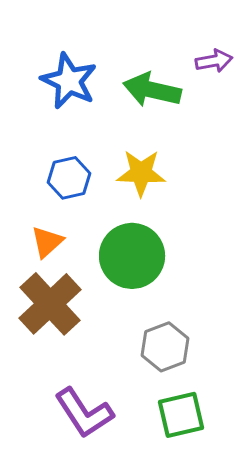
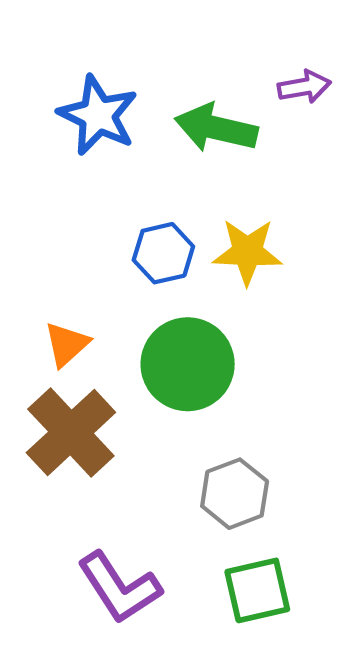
yellow star: (141, 173) -> (247, 252), moved
blue hexagon: (69, 178) -> (163, 253), moved

